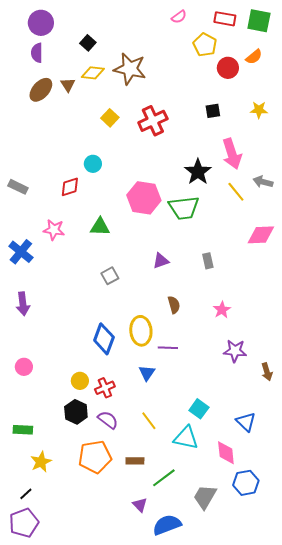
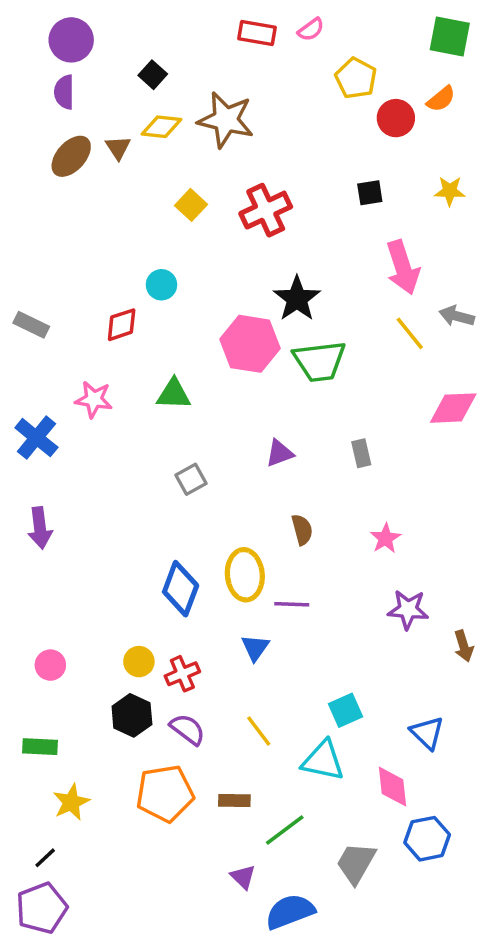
red rectangle: (225, 19) -> (257, 33), moved
black star: (198, 172) -> (297, 299), moved
pink circle: (24, 367) -> (50, 665), moved
cyan square: (199, 409) -> (346, 710), turned 30

